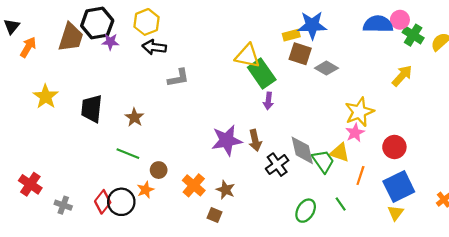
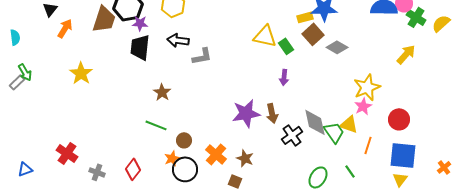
black arrow: (154, 47) -> (178, 40), moved
brown square: (300, 54) -> (313, 34), turned 30
green rectangle: (262, 73) -> (286, 46), moved, size x0.6
black trapezoid: (92, 109) -> (140, 47), moved
blue square: (399, 186) -> (403, 155), turned 32
black circle: (121, 202) -> (185, 169), moved

